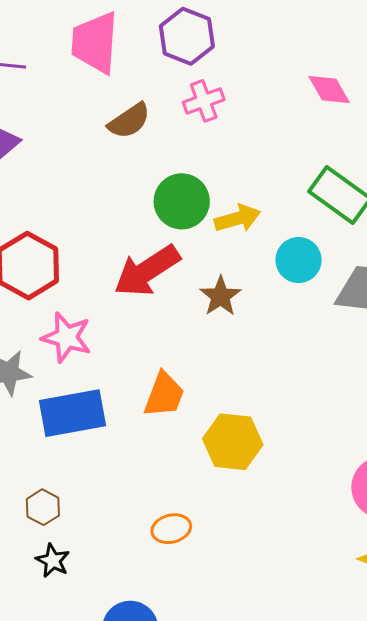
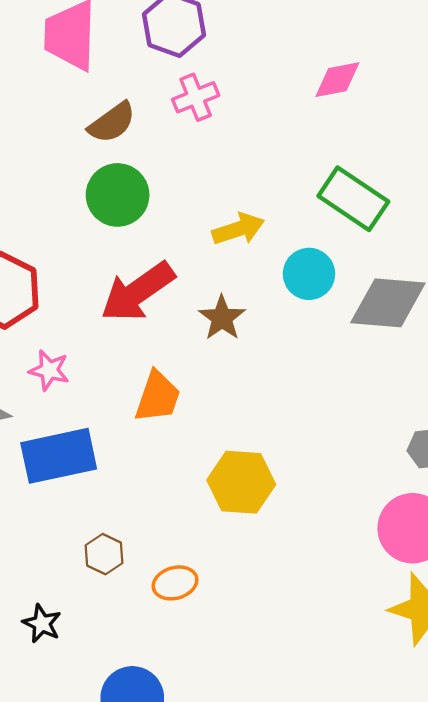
pink diamond: (329, 90) -> (337, 80), turned -69
green circle: (182, 201) -> (118, 195), moved
pink star: (67, 337) -> (49, 370), size x0.7
orange trapezoid: (164, 395) -> (158, 397), moved
brown hexagon: (43, 507) -> (104, 554), moved

